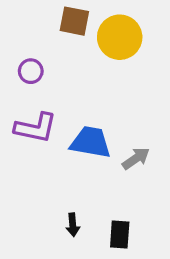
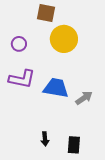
yellow circle: (120, 37) -> (64, 39), moved

